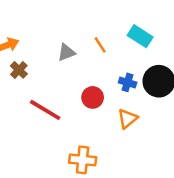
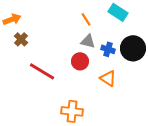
gray triangle: (66, 52) -> (88, 41), moved, turned 35
orange triangle: (128, 119) -> (108, 78), turned -48

